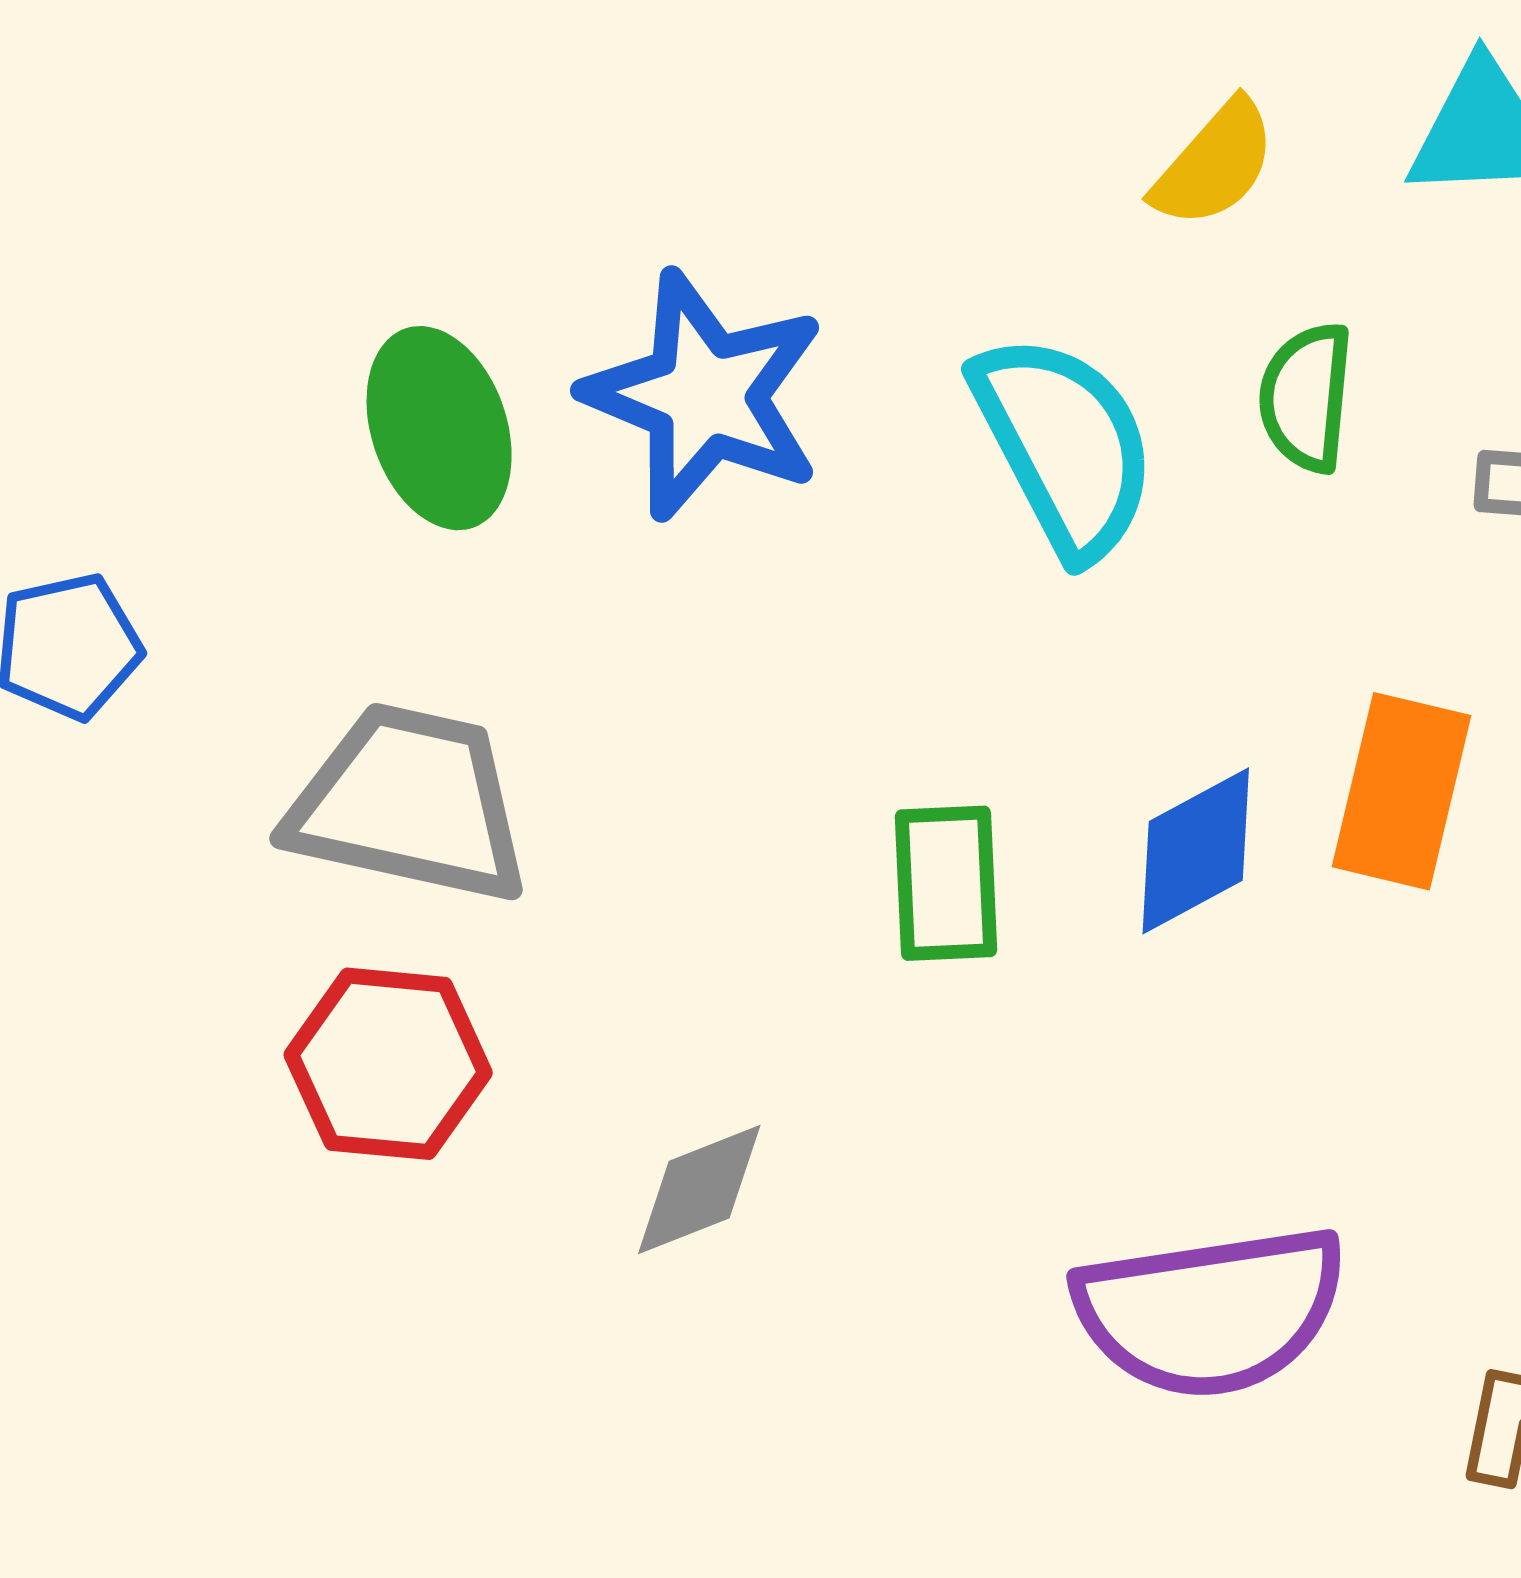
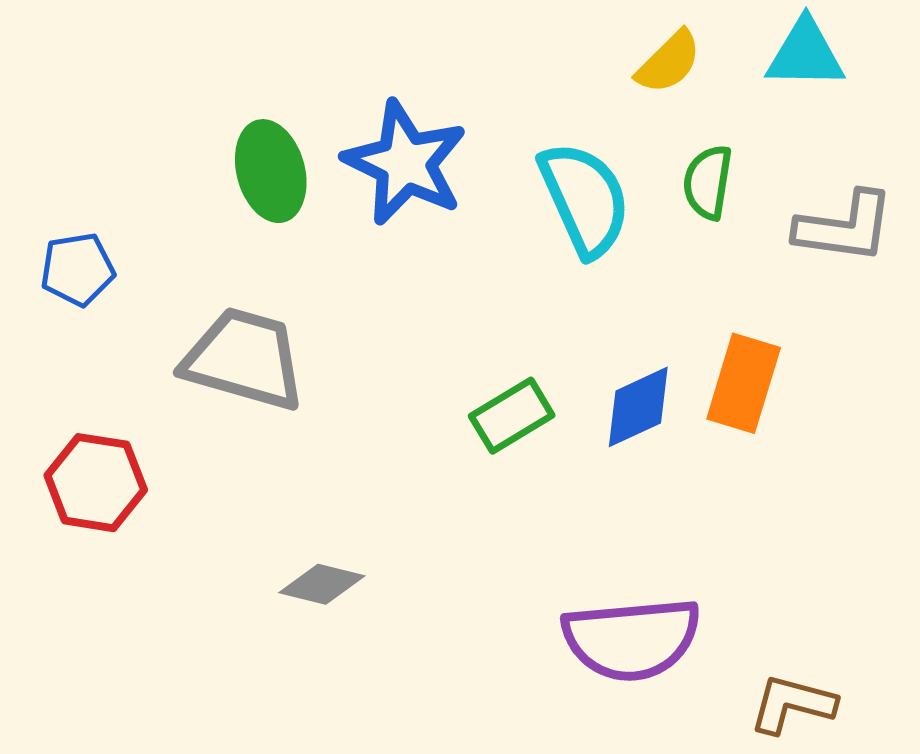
green rectangle: (946, 883) -> (512, 416), turned 58
red hexagon: (388, 1064) -> (96, 483), moved
gray diamond: (699, 1190) -> (322, 584), moved, turned 32

